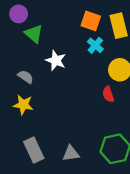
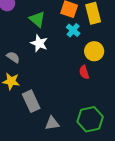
green triangle: (34, 34) -> (37, 19), moved
gray rectangle: (34, 150) -> (31, 101), moved

